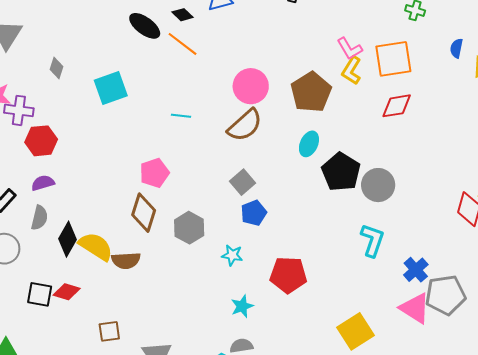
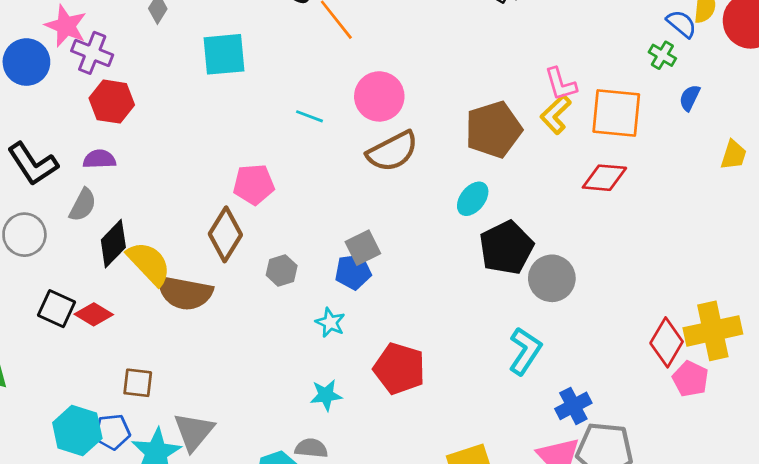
blue semicircle: (456, 48) -> (690, 98), moved
pink circle: (251, 86) -> (379, 96), moved
gray square: (242, 182) -> (363, 248), moved
blue pentagon: (254, 213) -> (353, 272), moved
gray hexagon: (189, 228) -> (282, 270), size x0.7
brown semicircle: (126, 260) -> (185, 293), size x1.4

